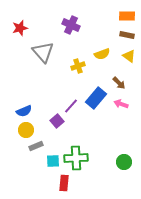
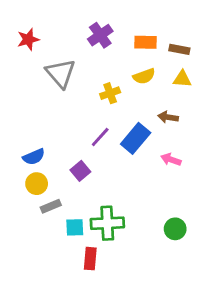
orange rectangle: (127, 16) -> (145, 42), moved
purple cross: (71, 25) -> (100, 35), turned 30
yellow triangle: (129, 56) -> (182, 79), turned -32
brown arrow: (119, 83) -> (168, 117), turned 144
pink arrow: (121, 104) -> (171, 160), moved
purple line: (71, 106) -> (100, 137), moved

